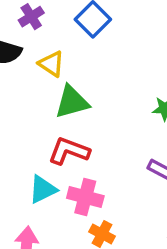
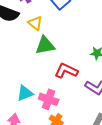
red L-shape: (69, 151) -> (66, 71), moved

